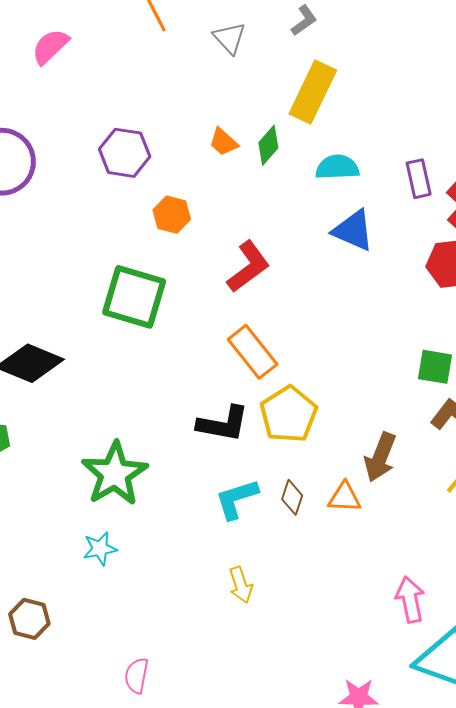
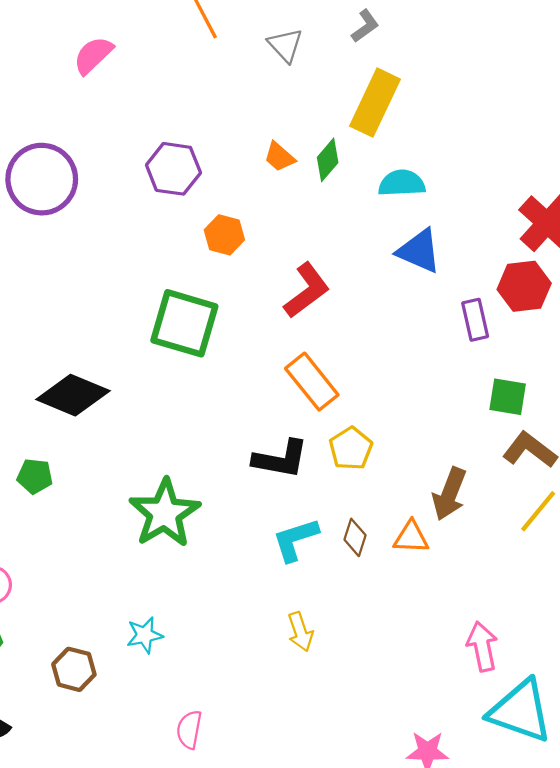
purple rectangle: (419, 179) -> (475, 320), moved
yellow pentagon: (289, 414) -> (351, 448), size x0.7
cyan star: (100, 549) -> (145, 635), moved

